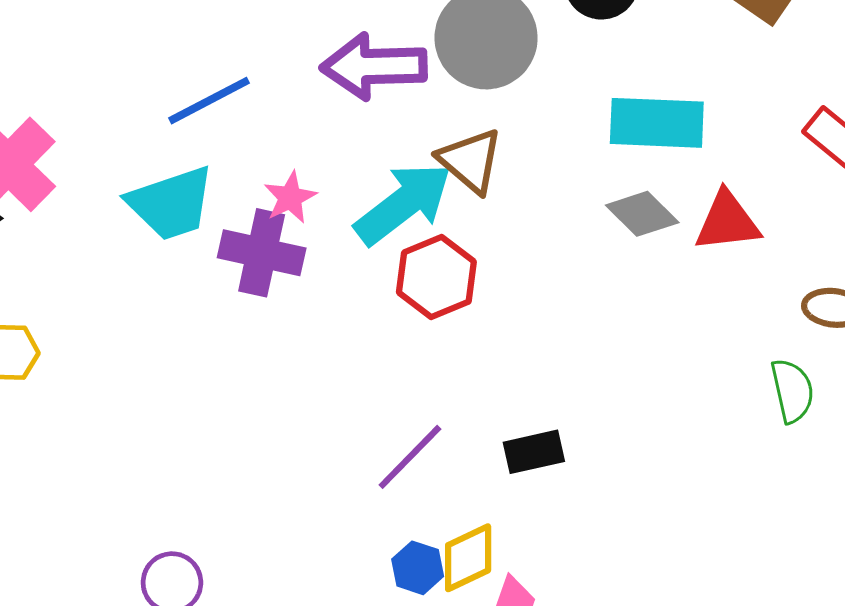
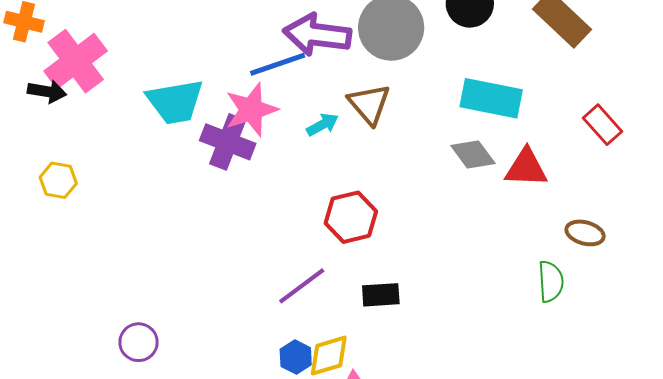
blue line: (209, 101) -> (278, 64), moved
pink star: (290, 197) -> (251, 110), size x1.6
cyan arrow: (403, 204) -> (322, 125), size x0.5
red hexagon: (436, 277) -> (351, 217), moved

